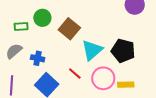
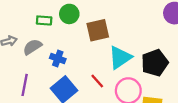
brown square: (69, 29) -> (98, 30), turned 30
black pentagon: (123, 51) -> (155, 63), turned 30

